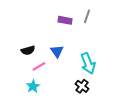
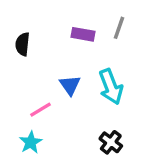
black semicircle: (28, 50) -> (22, 44), moved, turned 112
cyan arrow: (88, 63) -> (111, 87), moved

